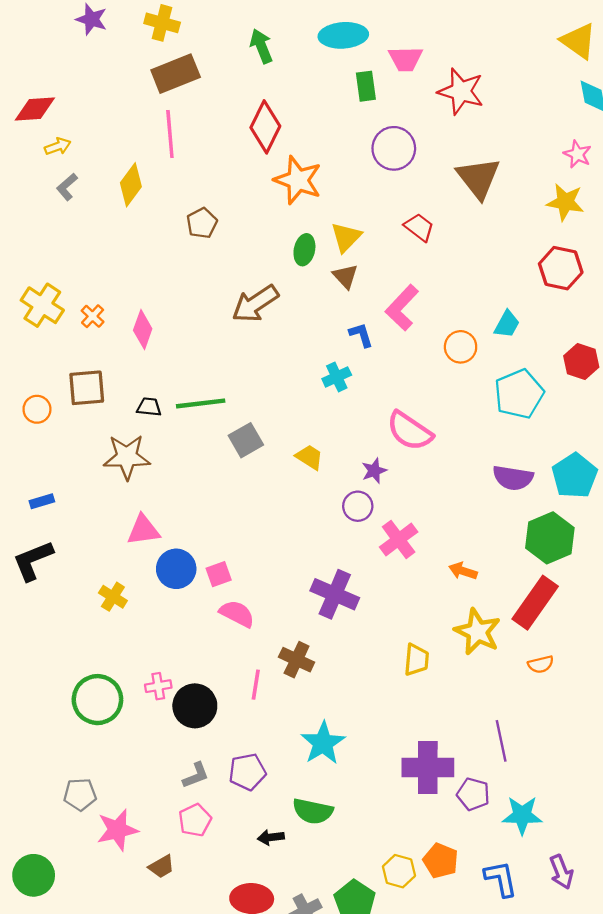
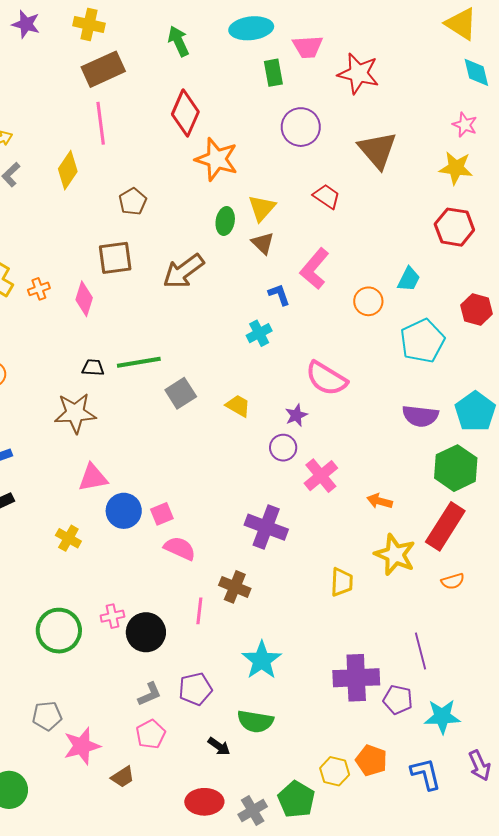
orange cross: (93, 316) -> (39, 289), turned 30
brown square: (87, 388) -> (115, 258), moved
black arrow: (271, 837) -> (219, 746), turned -135

